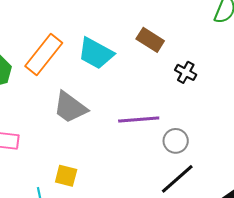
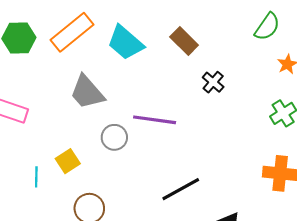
gray circle: (176, 141) -> (114, 137), moved
yellow square: (66, 176) -> (68, 161), turned 30

